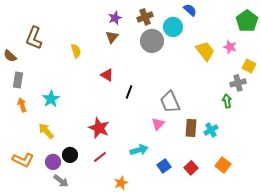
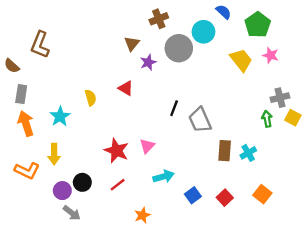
brown cross: (145, 17) -> (159, 19), moved
purple star: (115, 18) -> (148, 62), moved
green pentagon: (247, 21) -> (258, 25), moved
yellow semicircle: (76, 51) -> (91, 98), moved
yellow square: (249, 66) -> (293, 118), moved
black line: (129, 92) -> (174, 108), moved
orange arrow: (22, 105) -> (26, 124), size x1.5
pink triangle: (158, 124) -> (147, 146), moved
yellow arrow: (46, 131) -> (54, 154), turned -138
orange L-shape: (23, 160) -> (27, 171), moved

